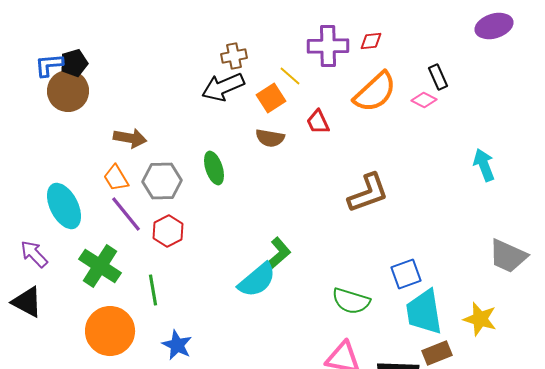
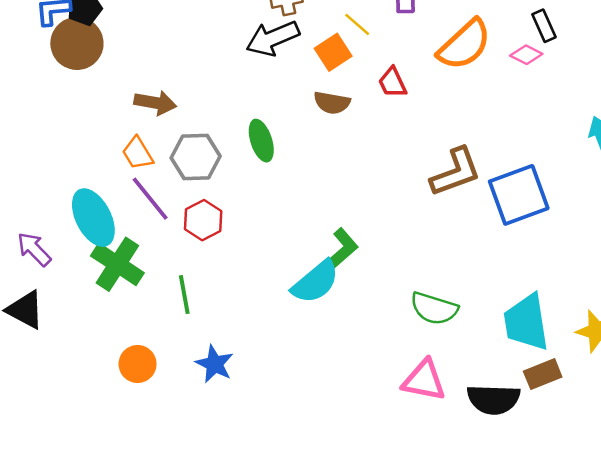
cyan ellipse: (64, 206) -> (93, 218), moved
blue square: (406, 274) -> (519, 195), moved, size x1.6
orange circle: (110, 331) -> (138, 364), moved, size x0.6

